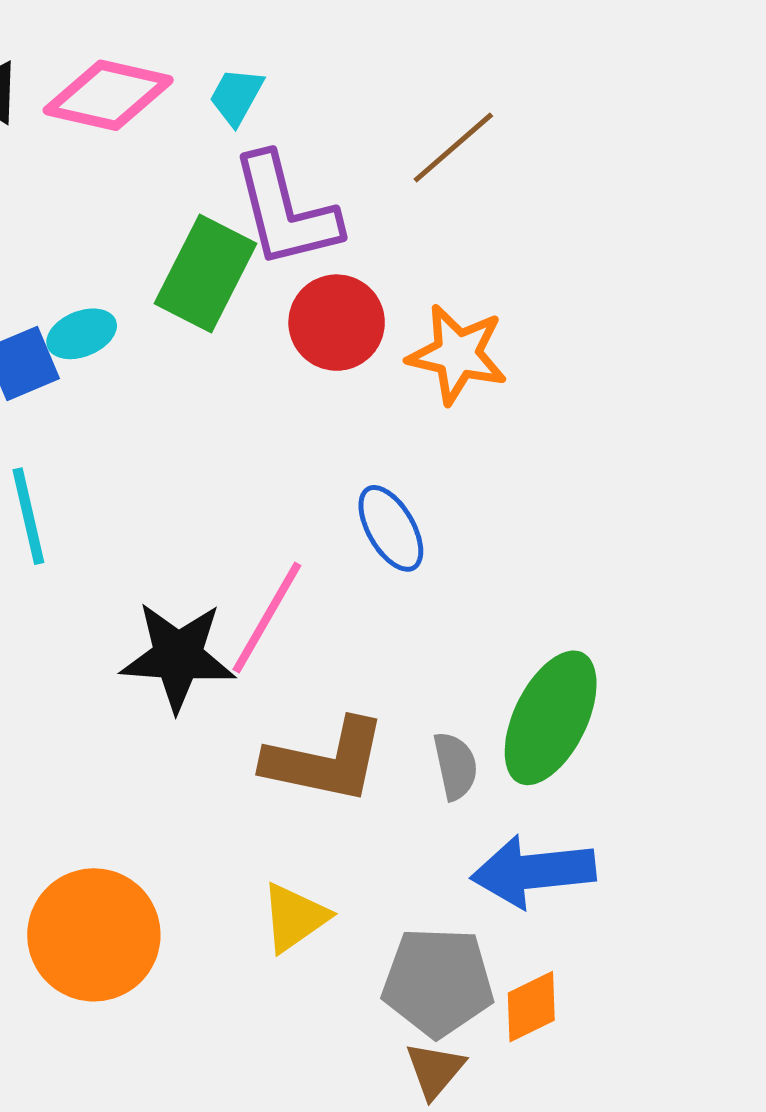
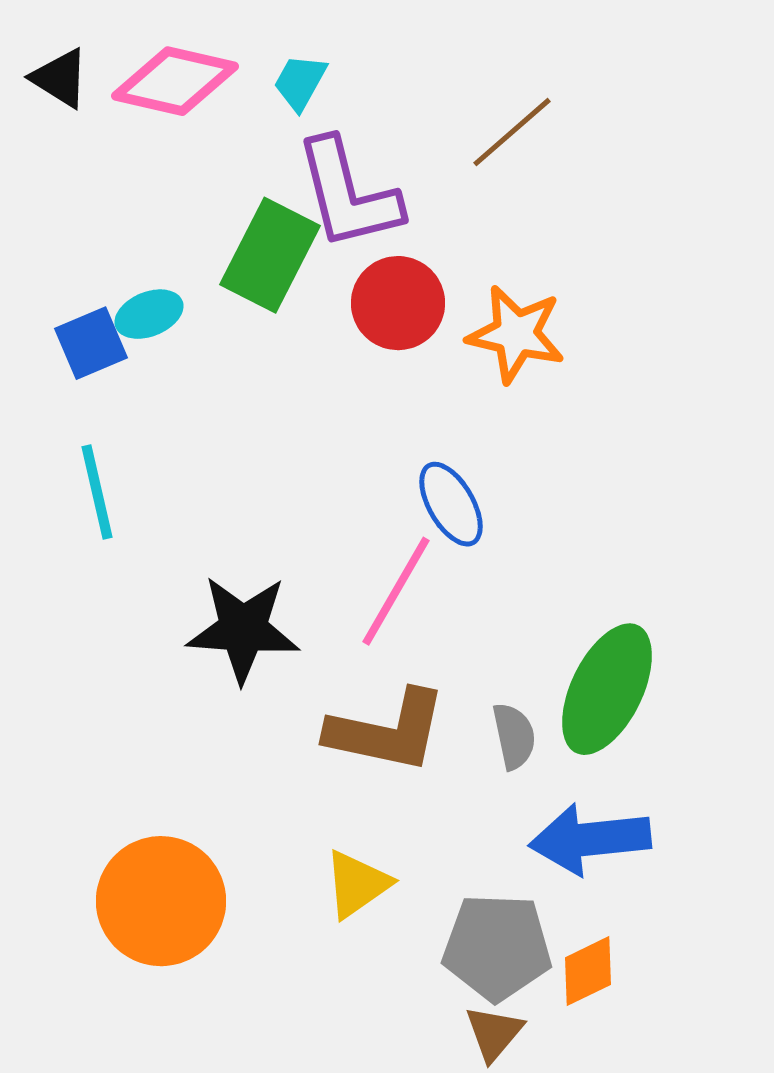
pink line: (267, 617) -> (396, 591), moved

